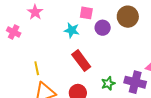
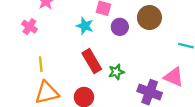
pink cross: (14, 32) -> (29, 27), moved
green star: (108, 83) -> (116, 72), moved

